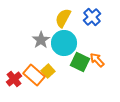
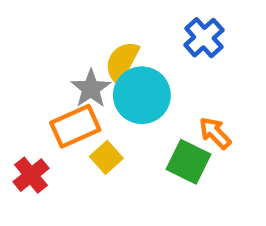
yellow semicircle: (63, 18) -> (122, 62), moved
green square: (80, 62) -> (188, 162), moved
orange rectangle: (34, 75) -> (75, 126), moved, turned -65

